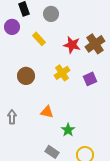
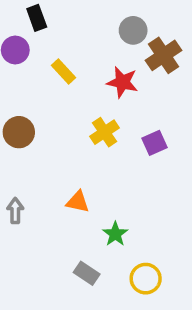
gray circle: (51, 14) -> (133, 30), moved
brown cross: (95, 44) -> (163, 55), moved
brown circle: (26, 76) -> (19, 132), moved

